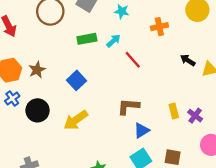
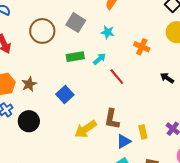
orange cross: (159, 27) -> (142, 47), turned 35
brown L-shape: (128, 106) -> (112, 119), turned -85
yellow rectangle: (174, 111) -> (143, 132), moved
yellow arrow: (76, 120) -> (86, 129), moved

